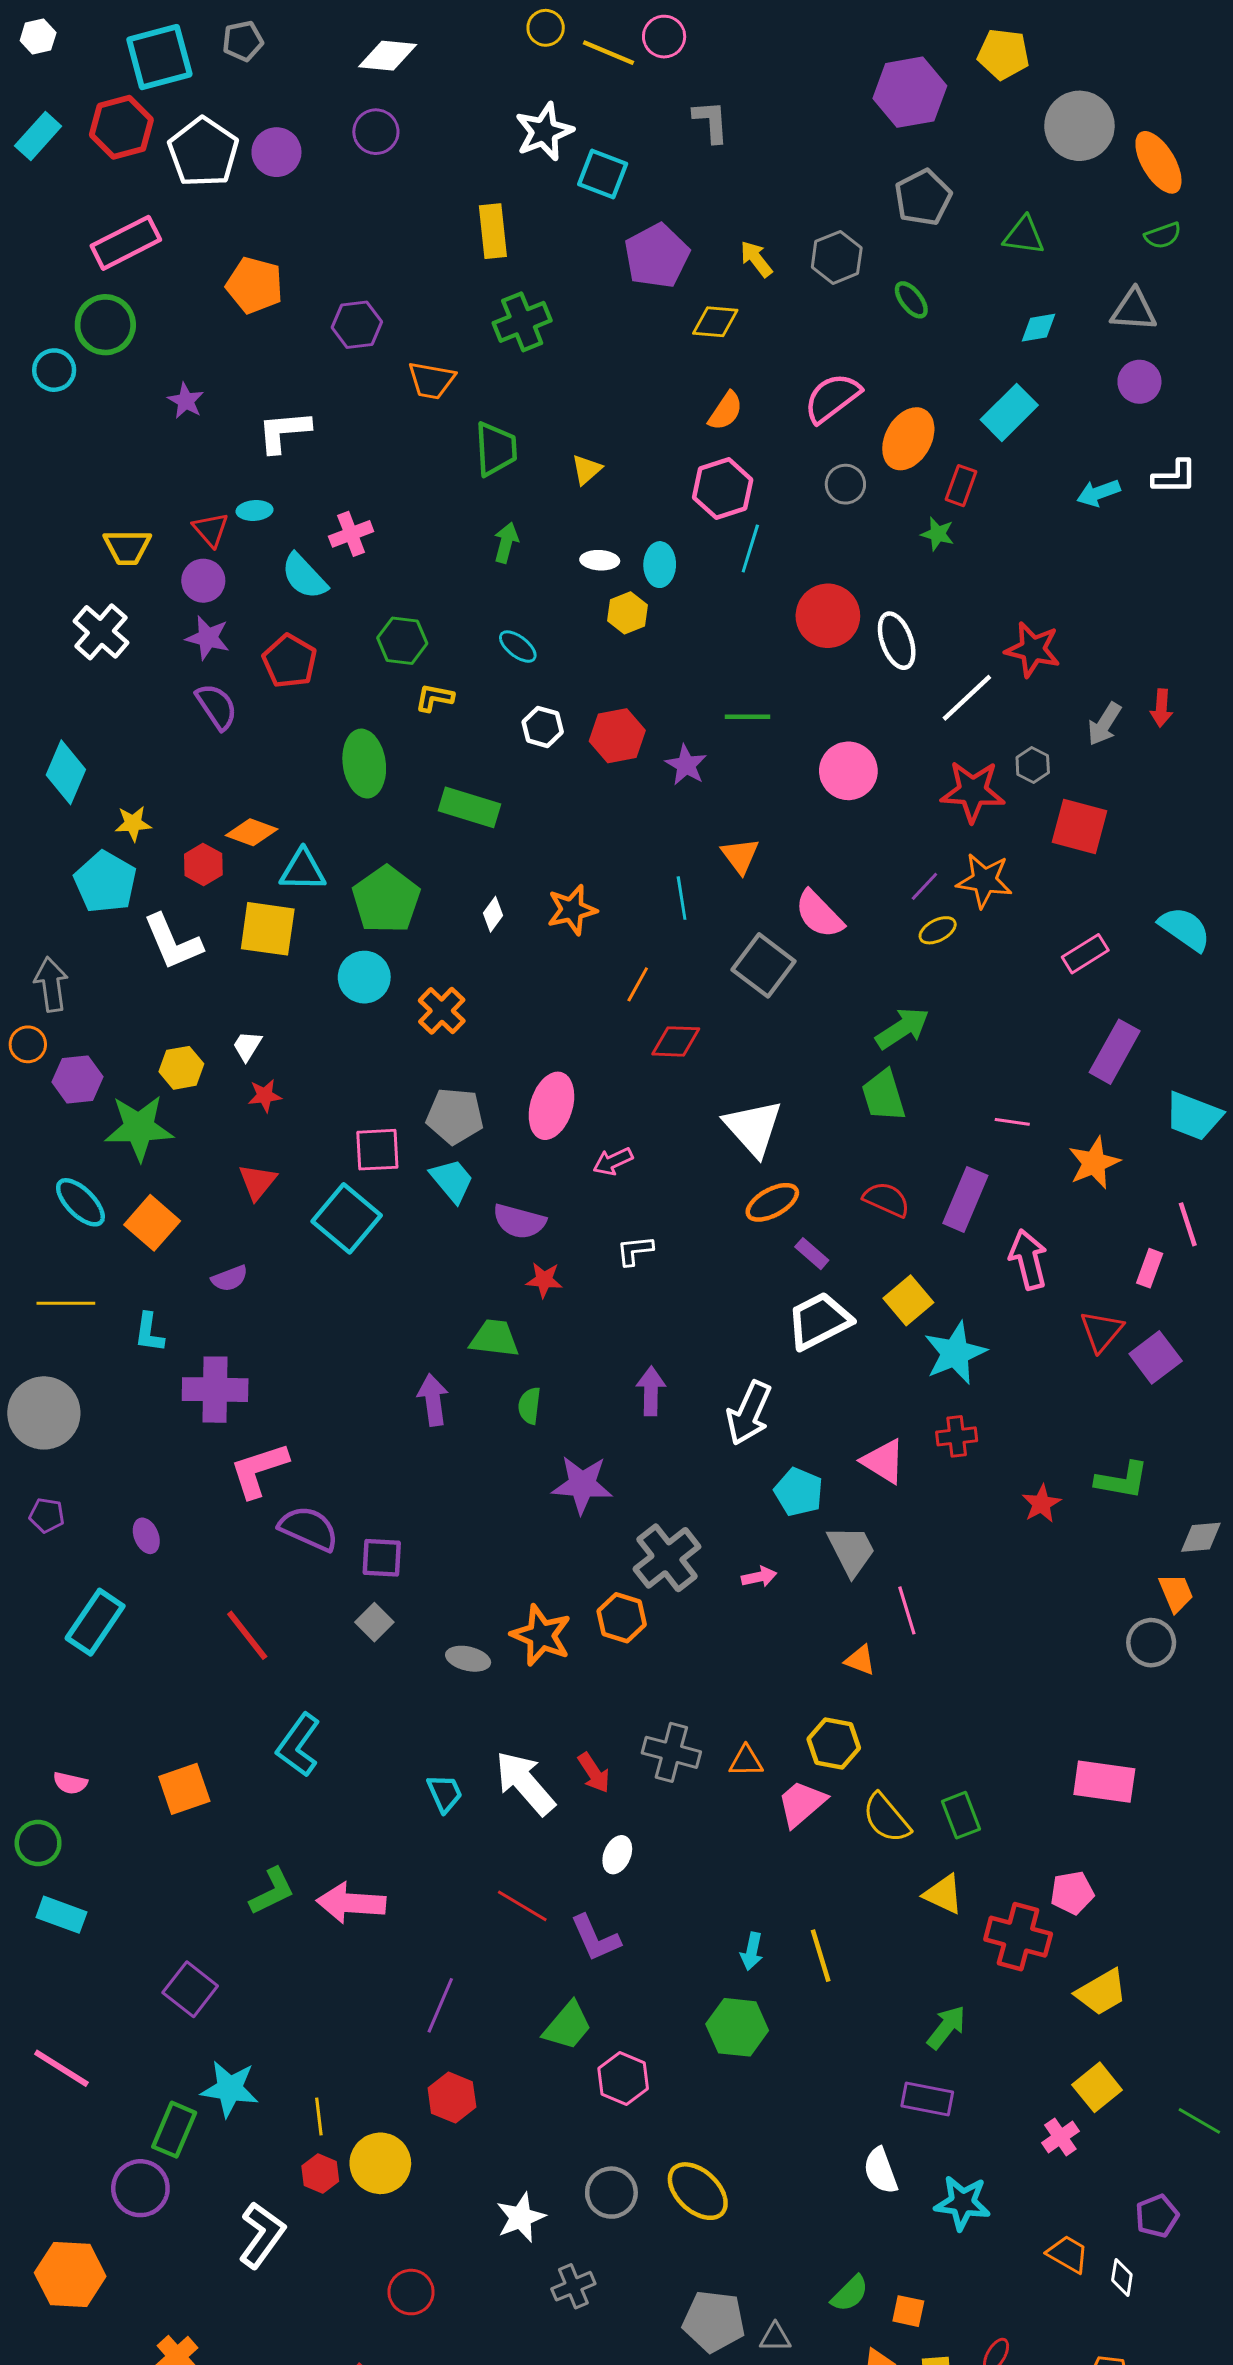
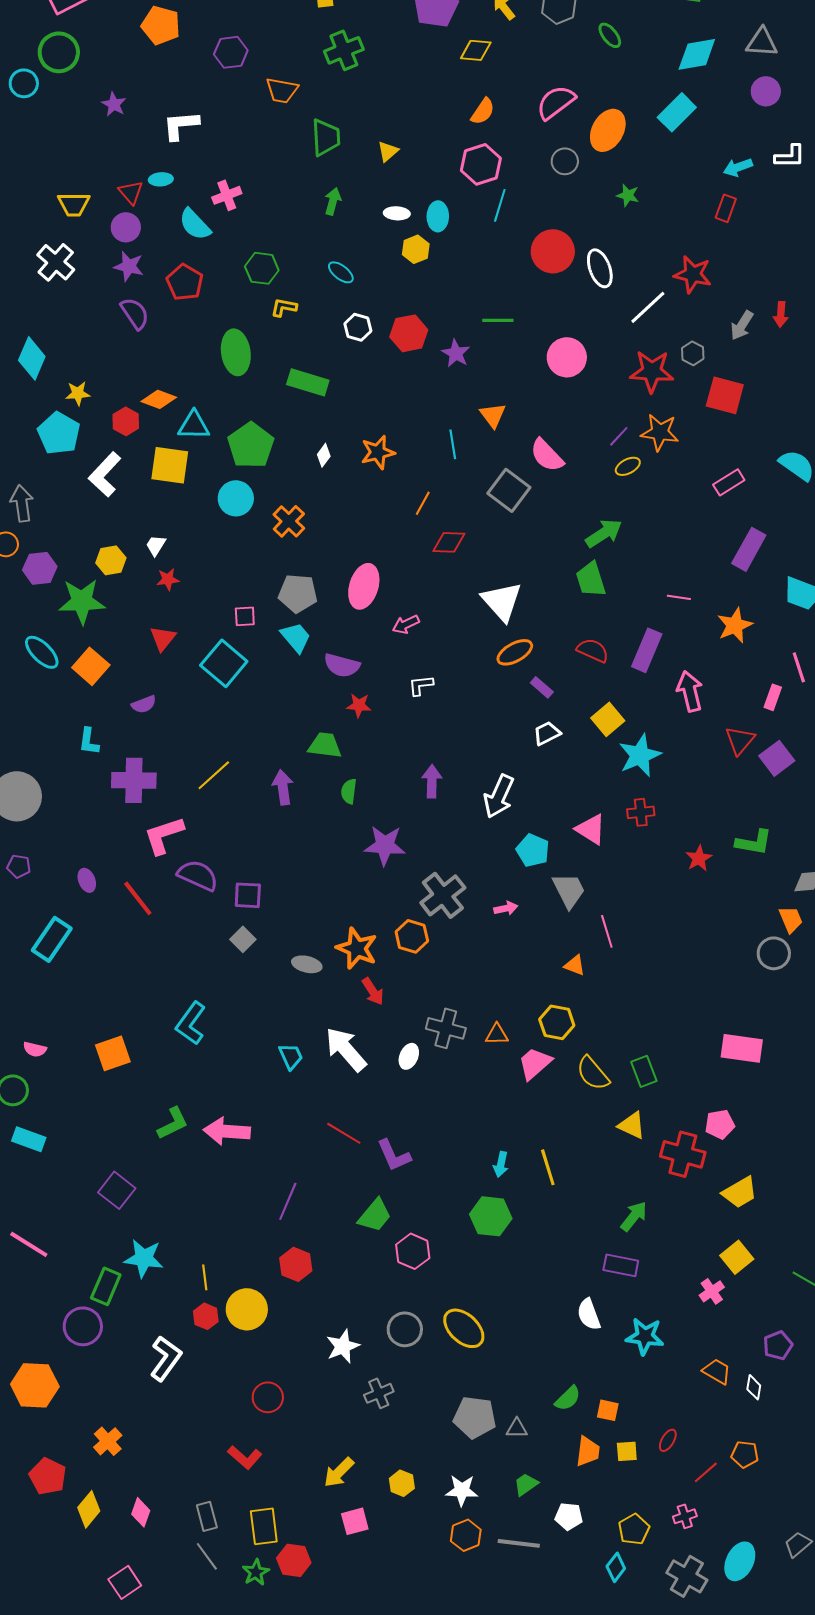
cyan diamond: (1039, 328) -> (697, 54), size x1.6
red rectangle: (961, 486) -> (726, 208), moved
white L-shape: (173, 942) -> (105, 474), turned 66
pink square: (377, 1150) -> (245, 616), size x0.7
yellow line: (66, 1303) -> (214, 775), moved, turned -42
white trapezoid: (819, 1321) -> (547, 733), size x0.6
red line: (247, 1635) -> (138, 898), moved
red arrow: (594, 1773) -> (373, 991), moved
white ellipse: (617, 1855) -> (409, 1056), moved

